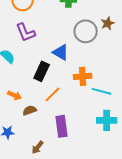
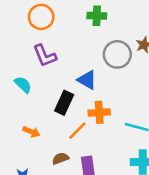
orange cross: (83, 76) -> (99, 112), moved
brown semicircle: (30, 110) -> (60, 158), moved

